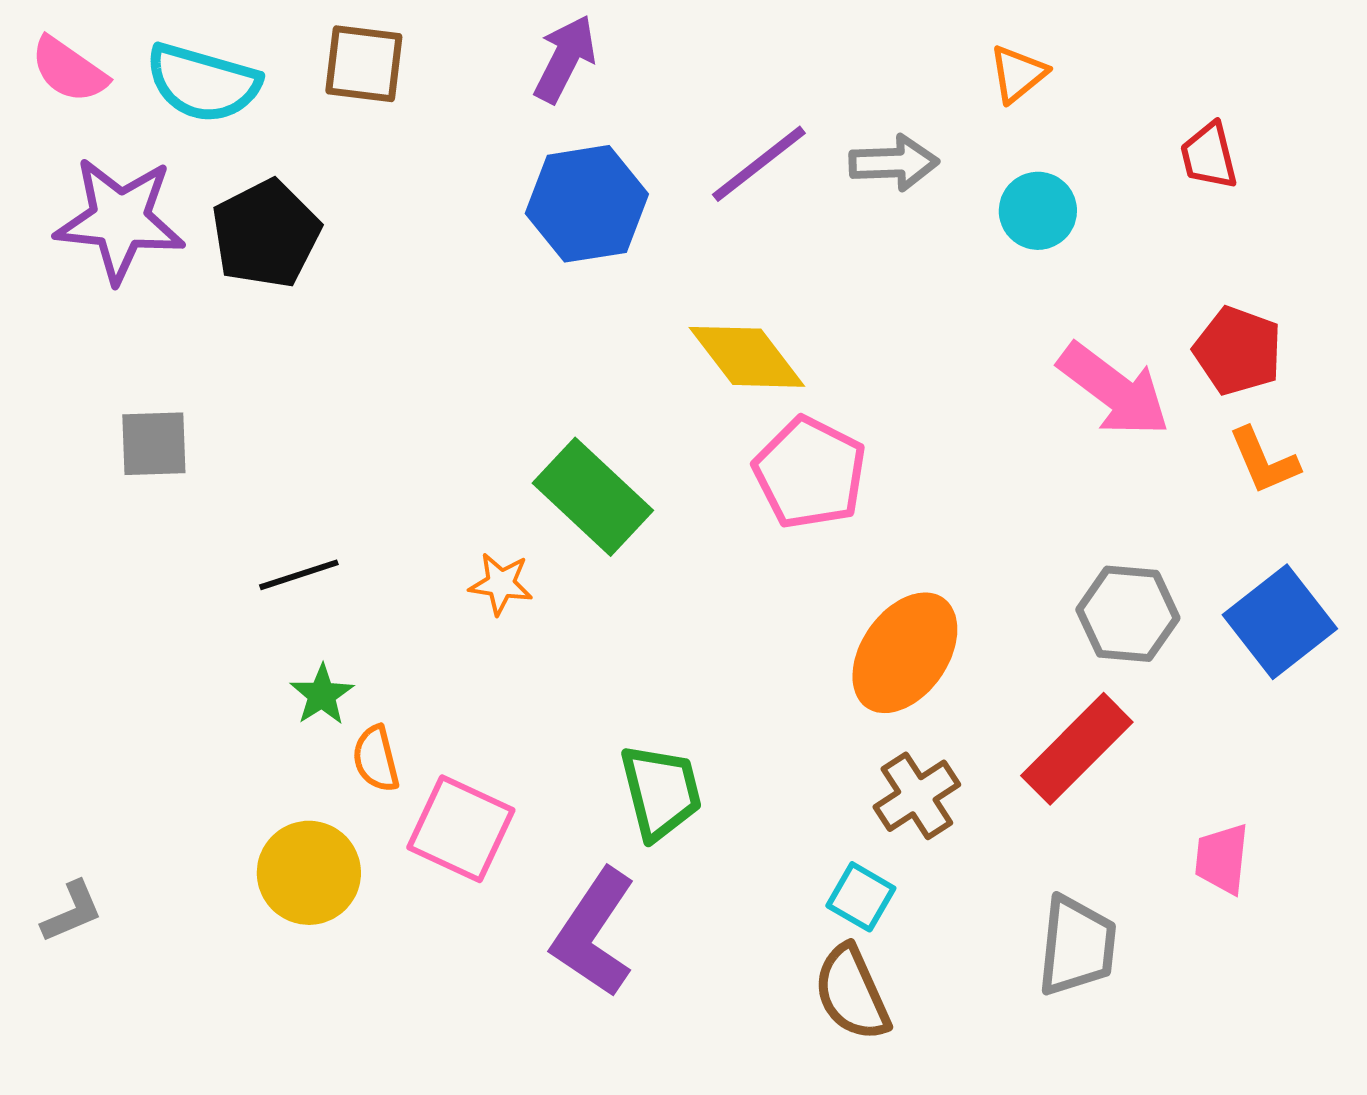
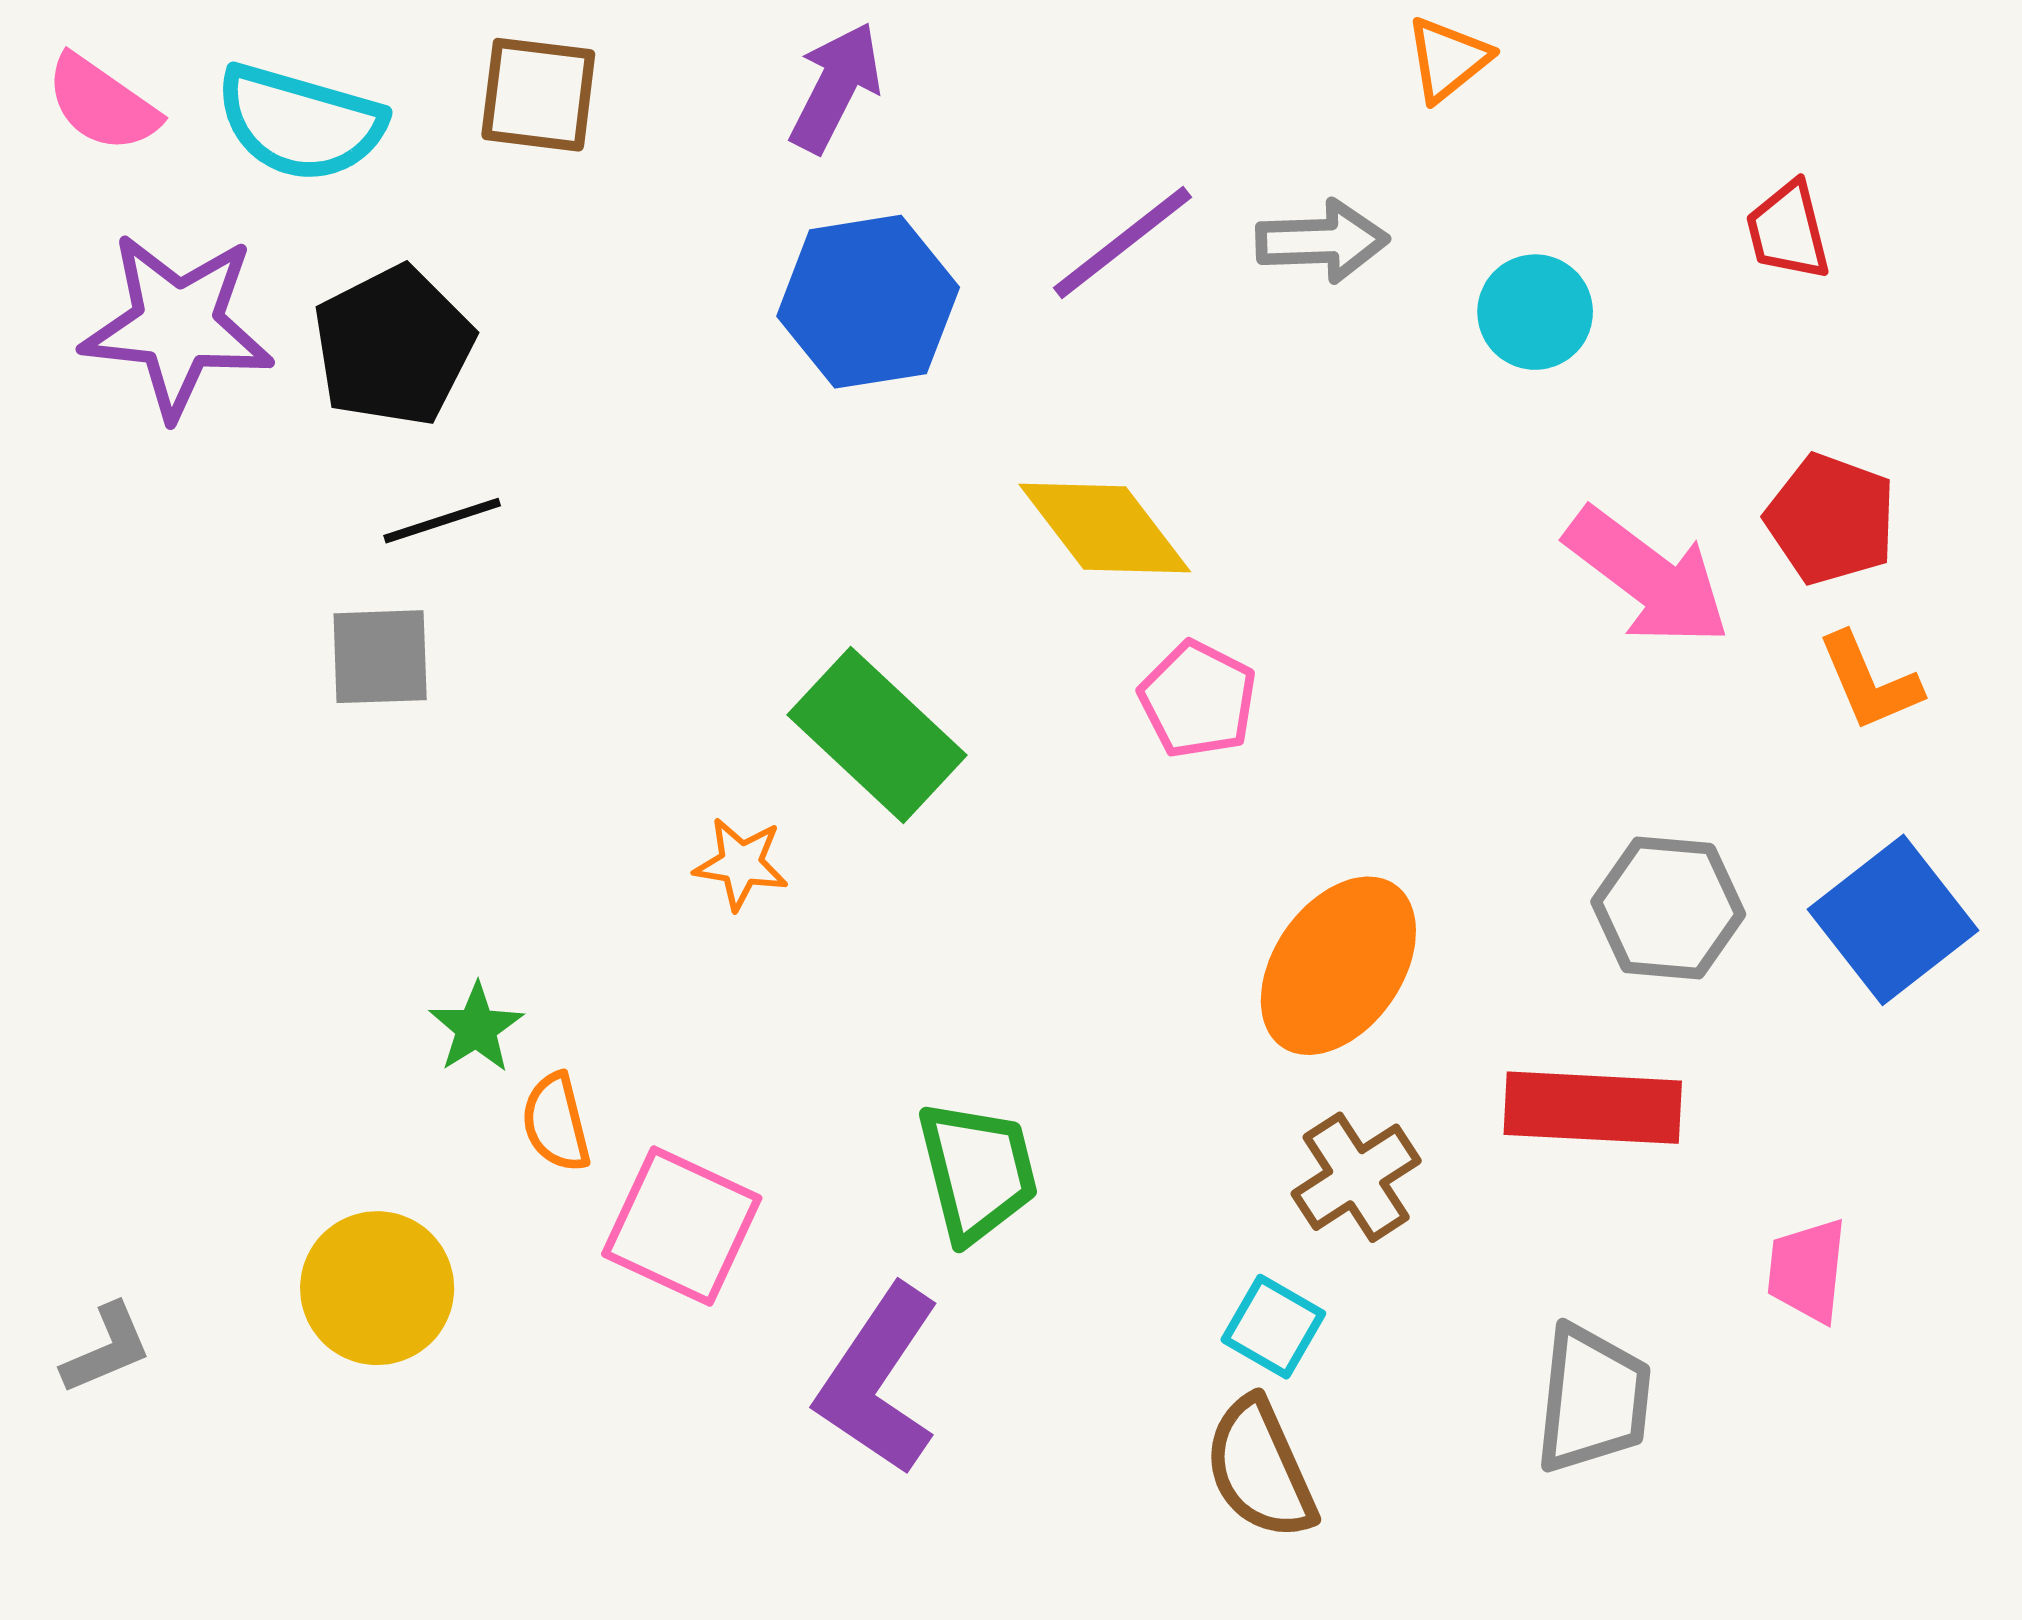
orange triangle: (1018, 74) -> (1448, 59), moved
gray square: (154, 444) -> (380, 657), moved
pink pentagon: (810, 473) -> (1198, 700), size x0.7
black line: (299, 575) -> (442, 521), moved
red rectangle: (1077, 749) -> (1593, 1108), turned 48
yellow circle: (309, 873) -> (377, 1288), moved

